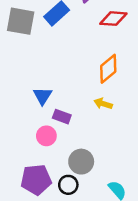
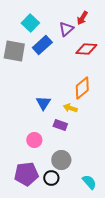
blue triangle: (43, 96) -> (43, 103), moved
yellow arrow: (103, 104) -> (70, 108), moved
purple rectangle: (62, 117) -> (60, 125), moved

